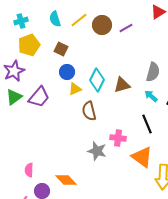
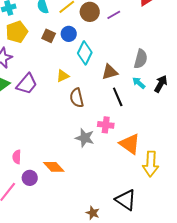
blue circle: (67, 72) -> (69, 34), moved
cyan diamond: (97, 80) -> (85, 53), moved
black line: (147, 124) -> (118, 97), moved

